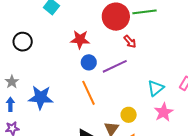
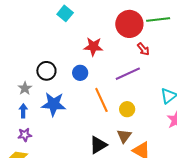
black circle: (23, 42) -> (46, 71), moved
blue circle: (89, 62) -> (80, 73), moved
yellow circle: (129, 115) -> (127, 109), moved

